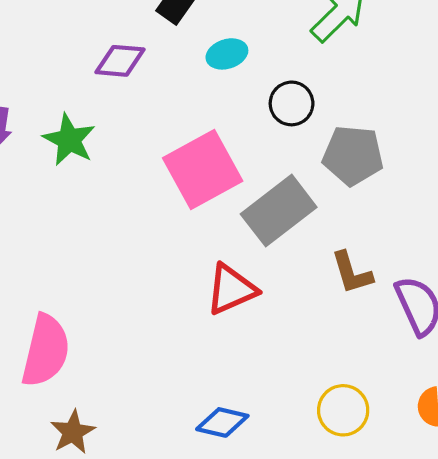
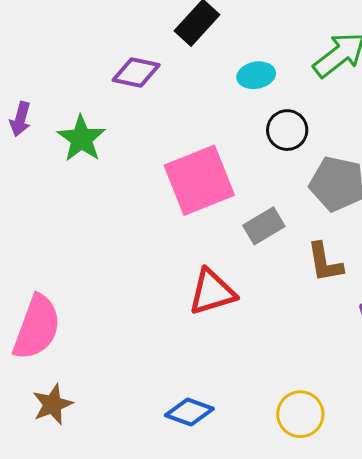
cyan ellipse: (227, 54) -> (256, 75), moved
gray rectangle: (279, 211) -> (264, 226), size x0.6
brown L-shape: (352, 273) -> (325, 262), moved

